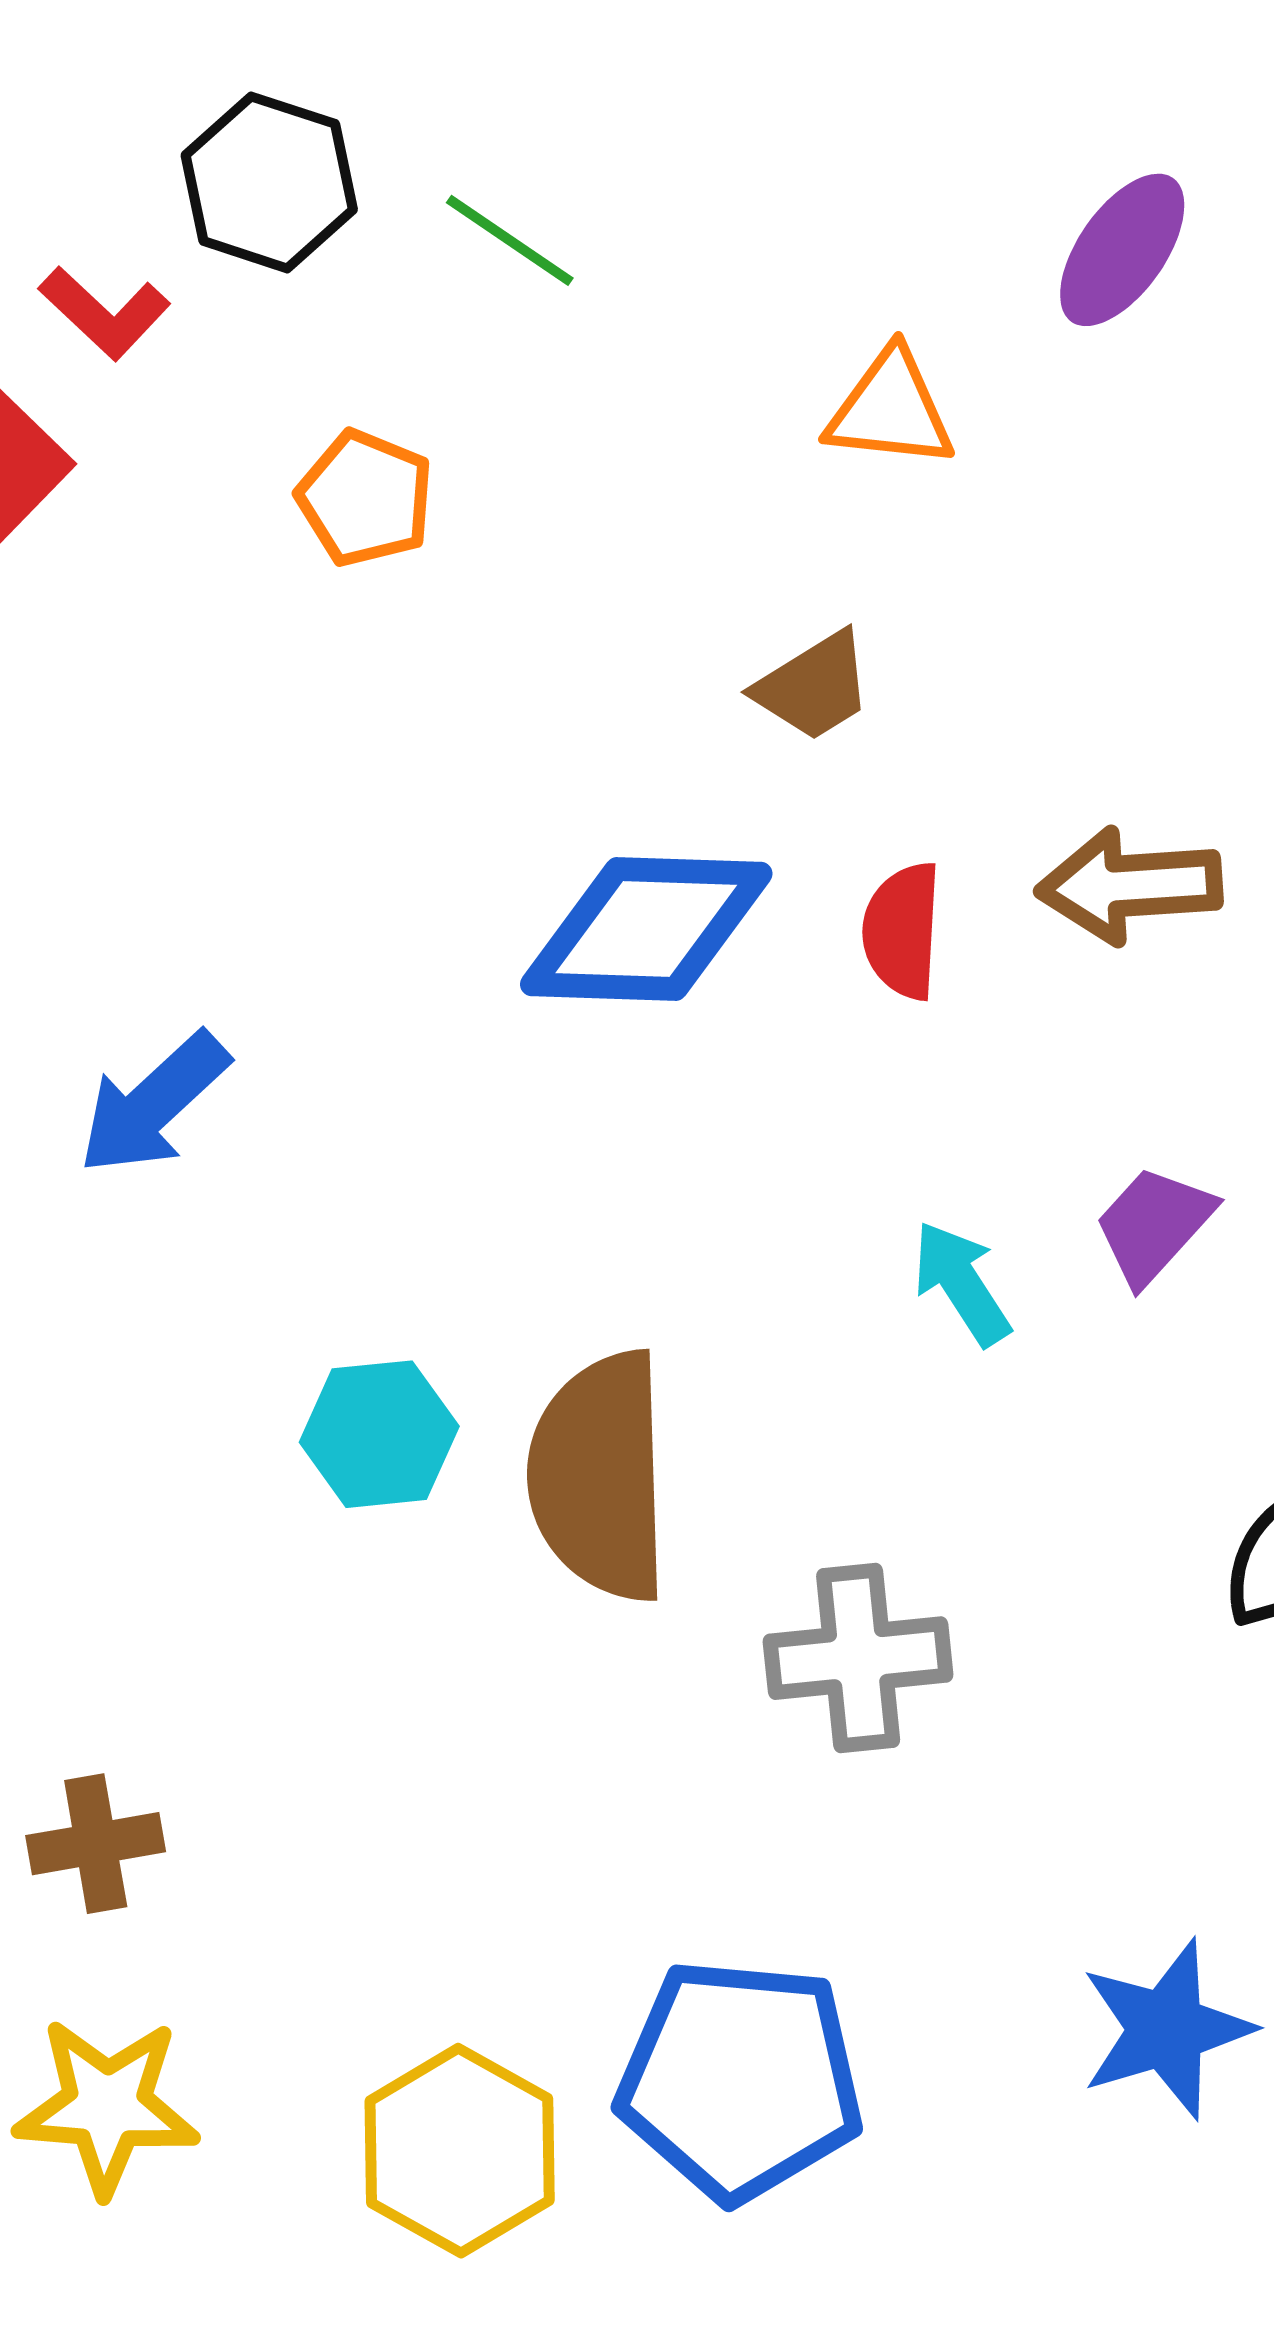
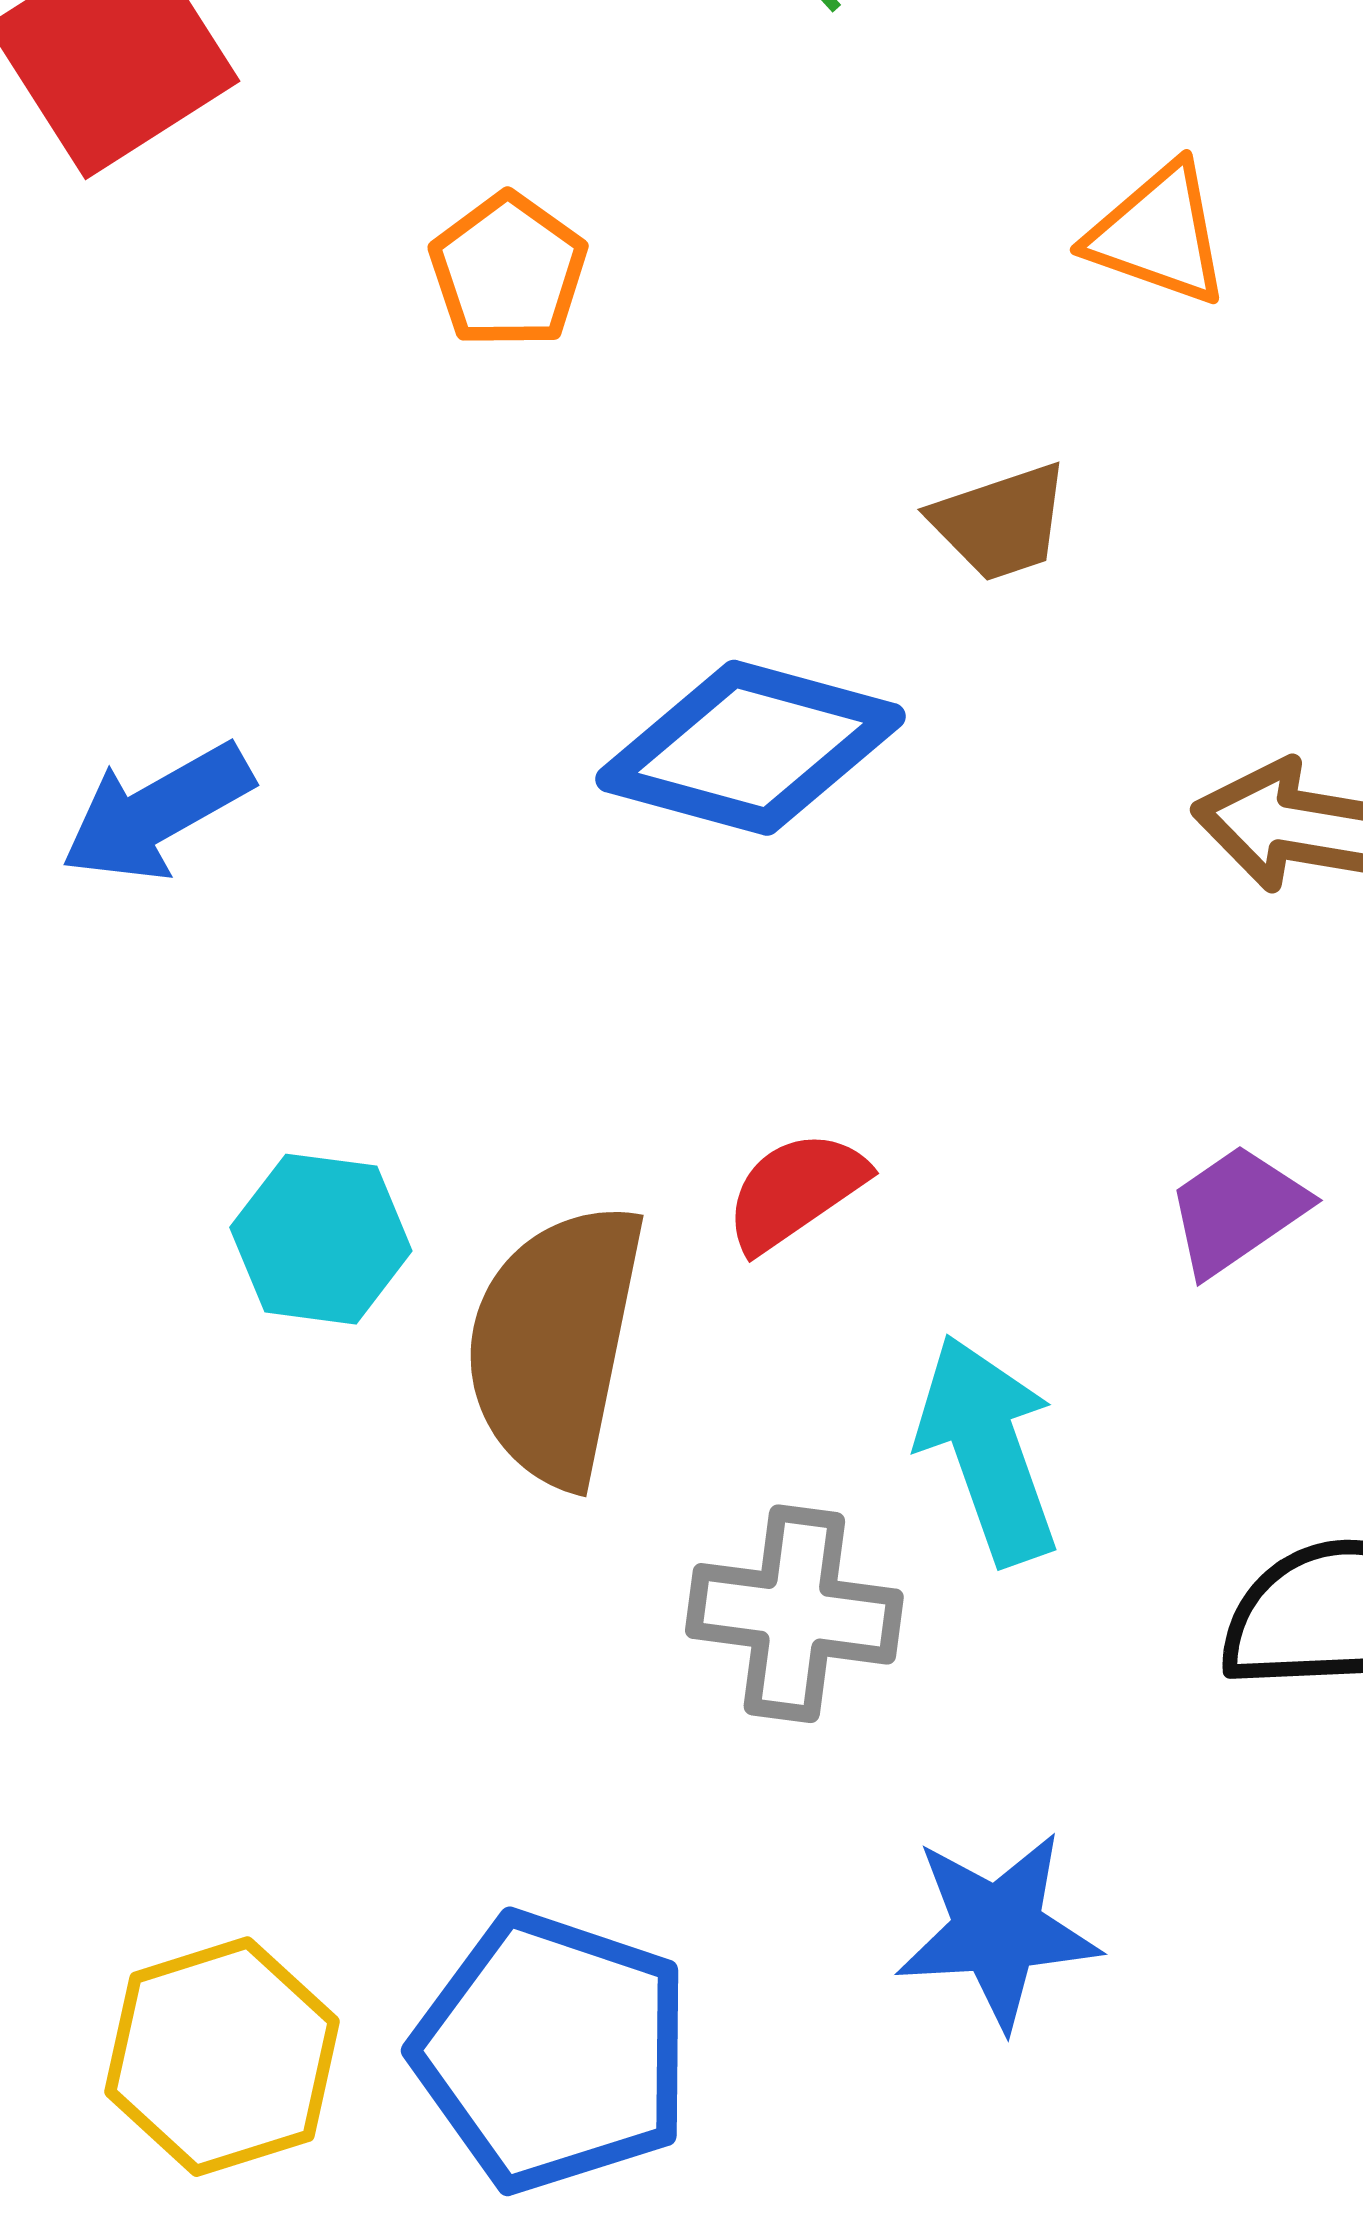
orange pentagon: (365, 498) -> (508, 271), moved
red semicircle: (902, 931) -> (795, 1191), moved, turned 39
cyan arrow: (961, 1283) -> (988, 1450), moved, size x1.5
blue star: (1166, 2029) -> (997, 1930), moved

